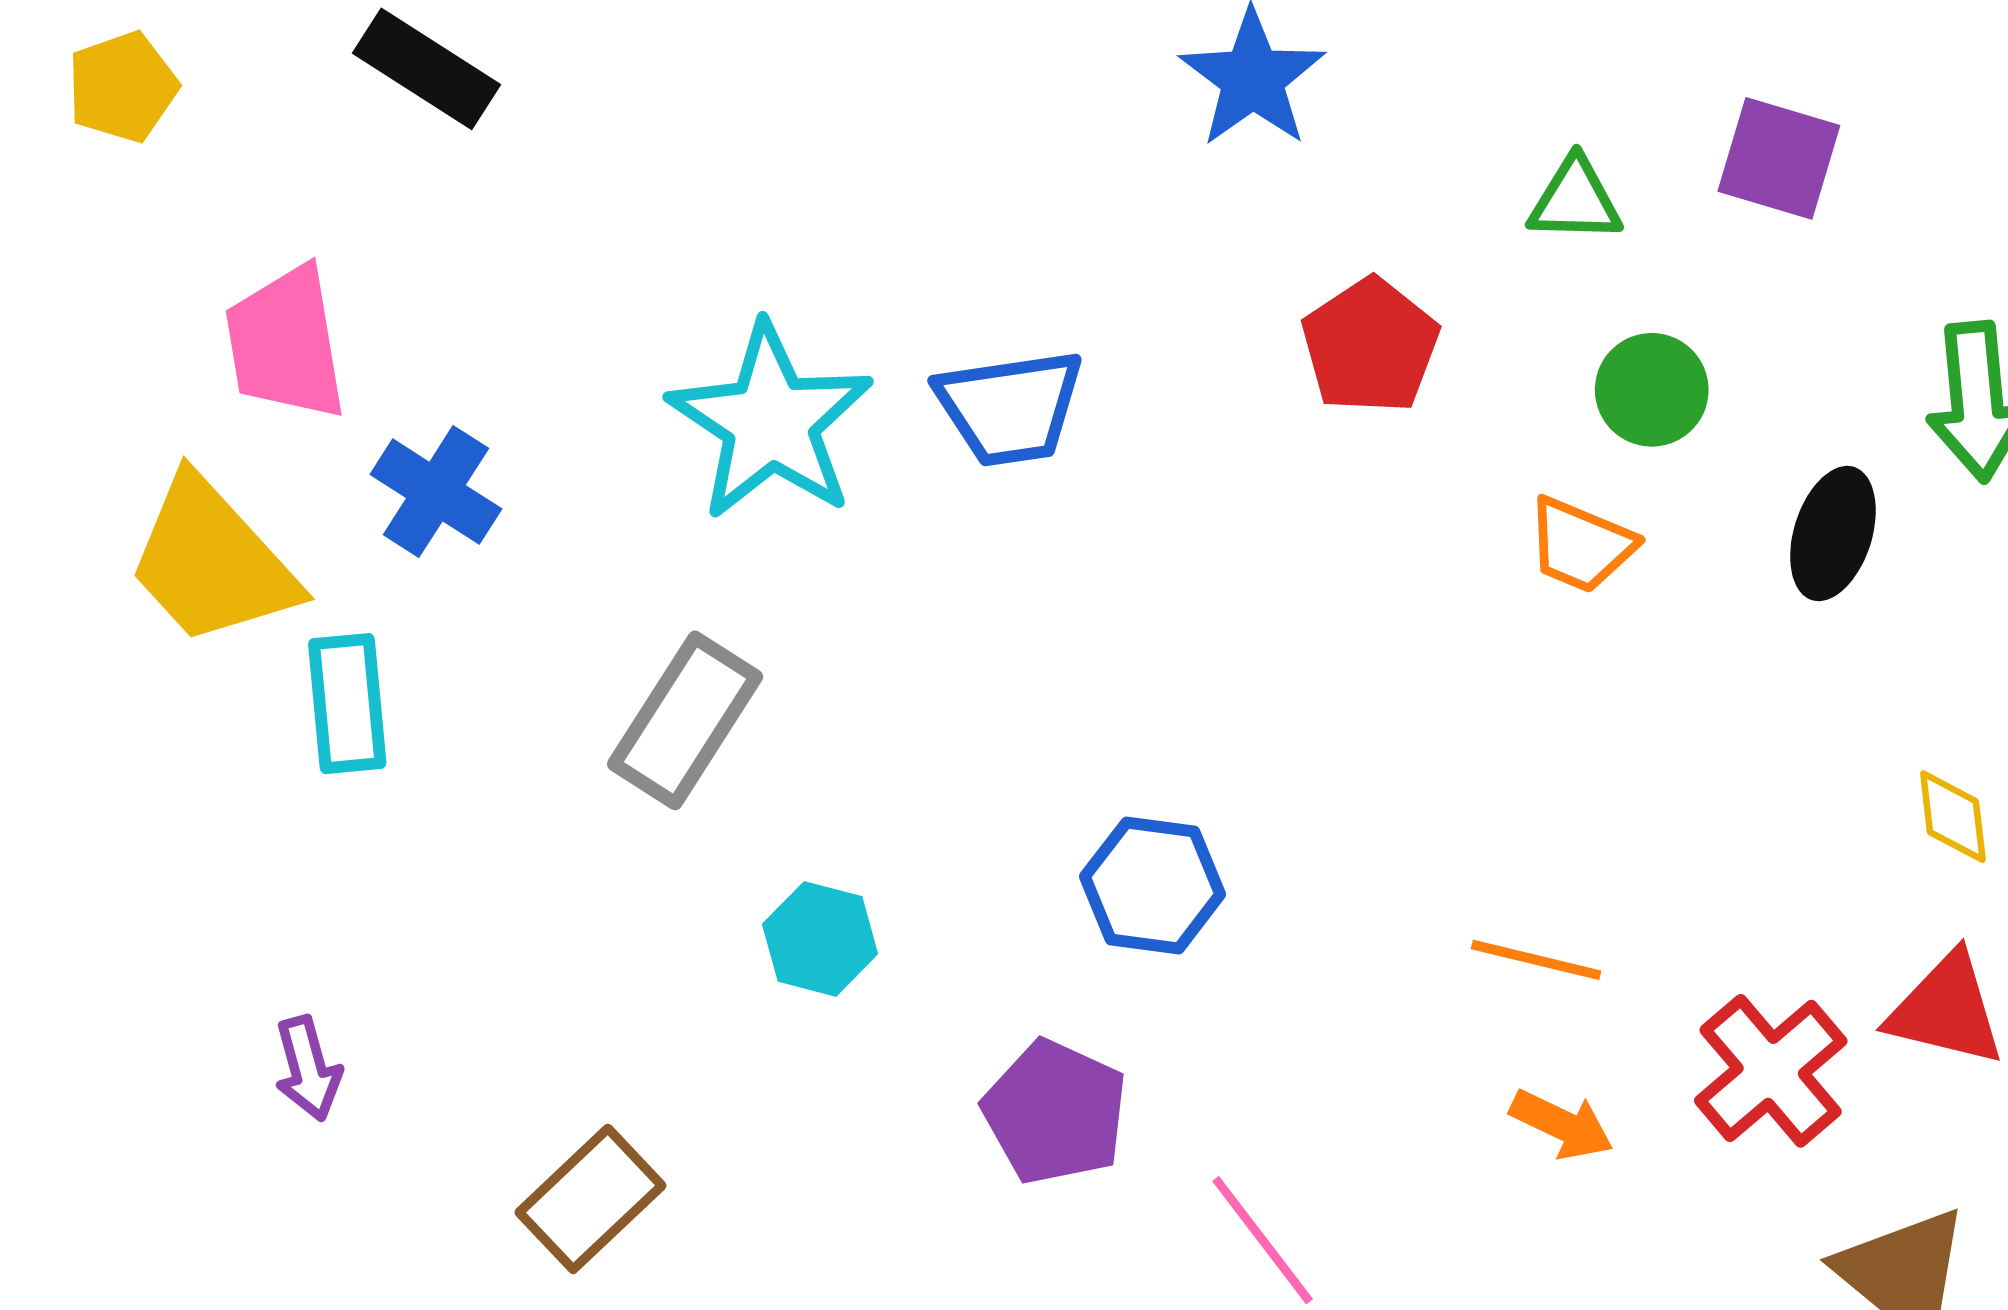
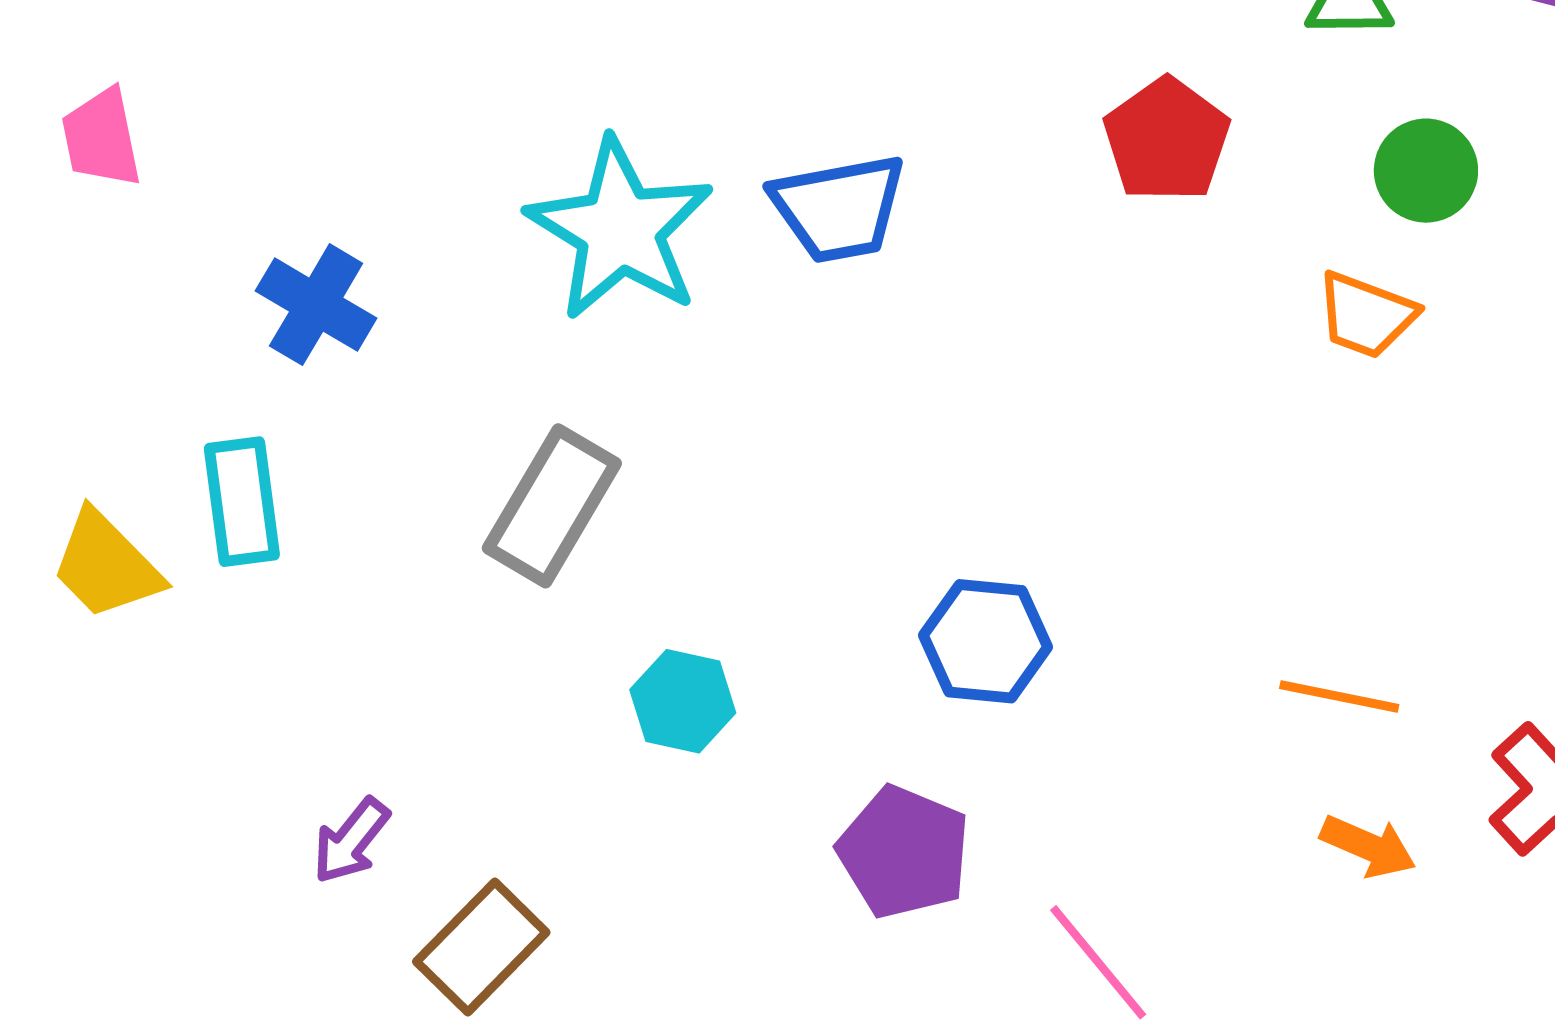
pink trapezoid: (286, 343) -> (101, 138), moved, size x0.7
yellow trapezoid: (212, 562) -> (106, 565), moved, size x0.7
purple arrow: (308, 1069) -> (351, 841), moved, turned 56

